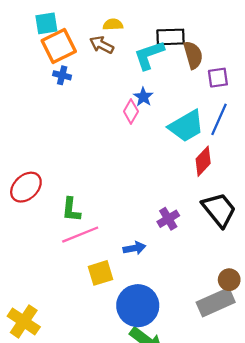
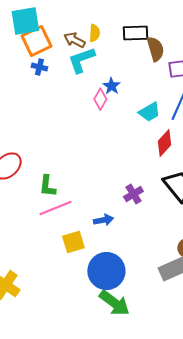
cyan square: (46, 23) -> (25, 21), size x1.4
yellow semicircle: (113, 25) -> (94, 33), moved, turned 96
cyan L-shape: (149, 55) -> (81, 60), moved
cyan trapezoid: (186, 126) -> (149, 112), size x0.7

